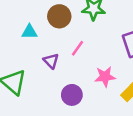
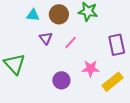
cyan triangle: (29, 32) -> (33, 15), moved
purple triangle: (51, 61) -> (46, 38), moved

